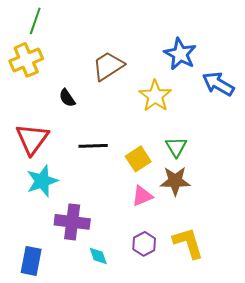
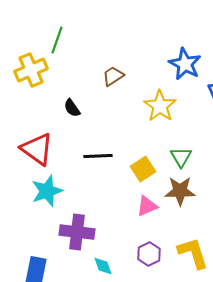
green line: (35, 21) -> (57, 40), moved
brown trapezoid: (108, 66) -> (113, 76), size x0.7
red triangle: (32, 139) -> (37, 149), turned -30

